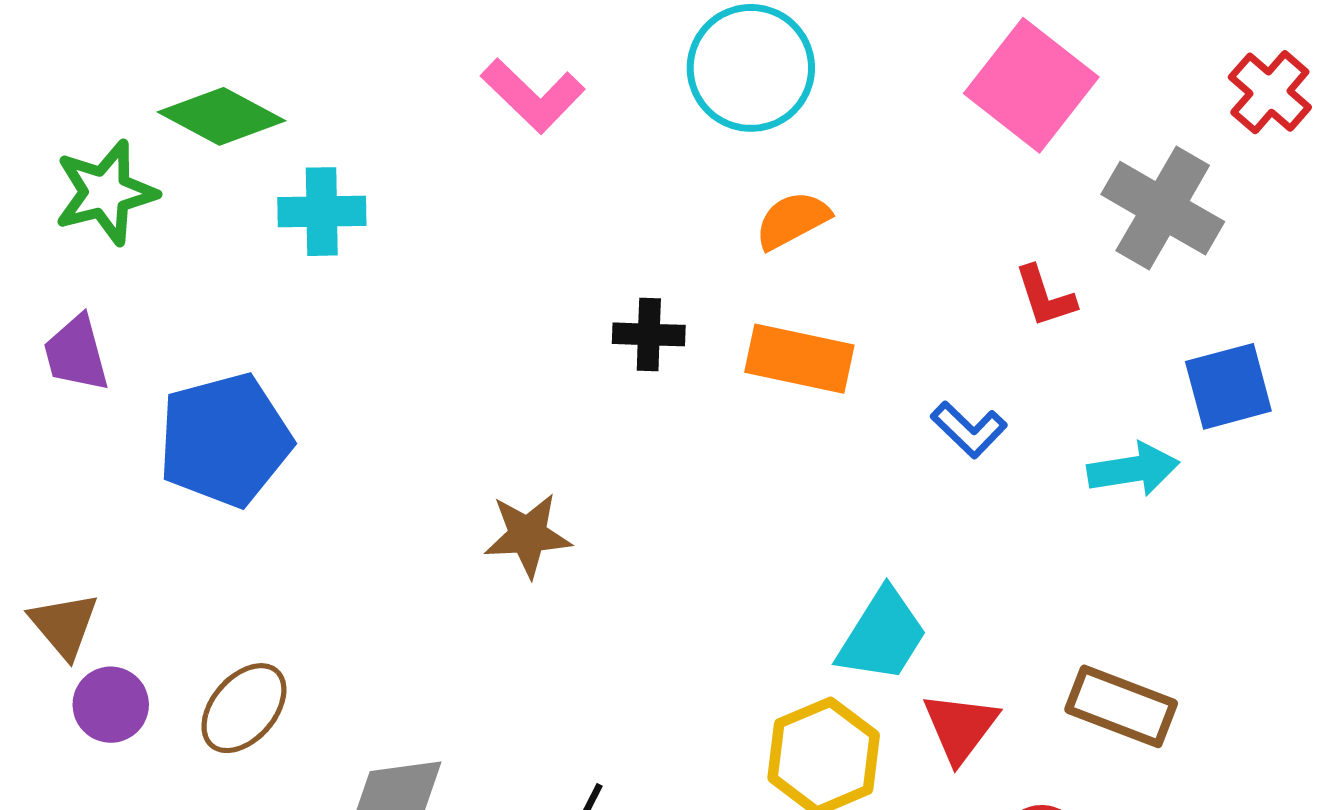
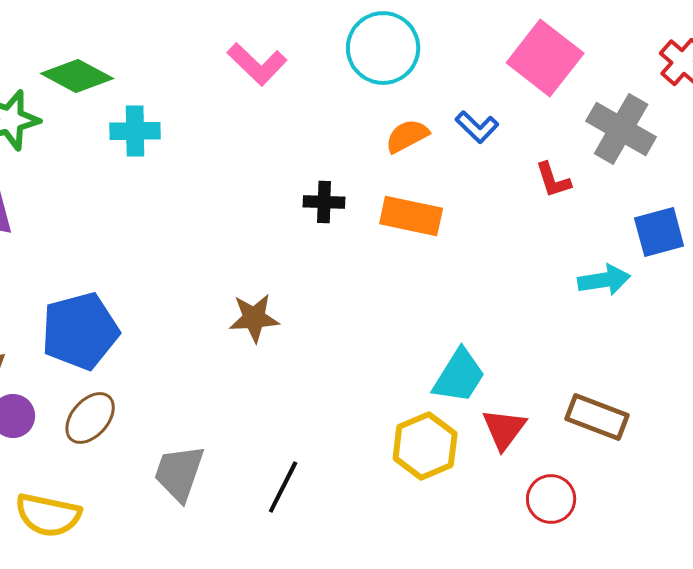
blue L-shape: (969, 430) -> (477, 127), moved
blue pentagon: (225, 440) -> (80, 331), moved

